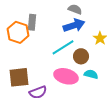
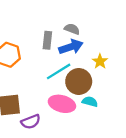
gray rectangle: (32, 22) -> (47, 40), moved
brown circle: (81, 56) -> (79, 81), size x1.5

